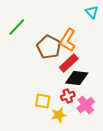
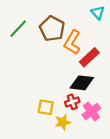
brown pentagon: (49, 47) -> (52, 29), moved
red rectangle: (69, 63) -> (89, 57), moved

